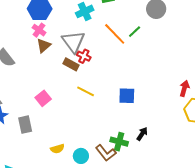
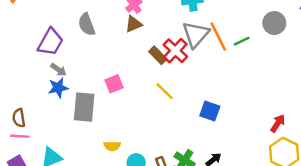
gray triangle: (73, 42) -> (196, 34), moved
red cross: (84, 56) -> (175, 51), size x1.5
gray rectangle: (25, 125) -> (84, 107), size x1.4

